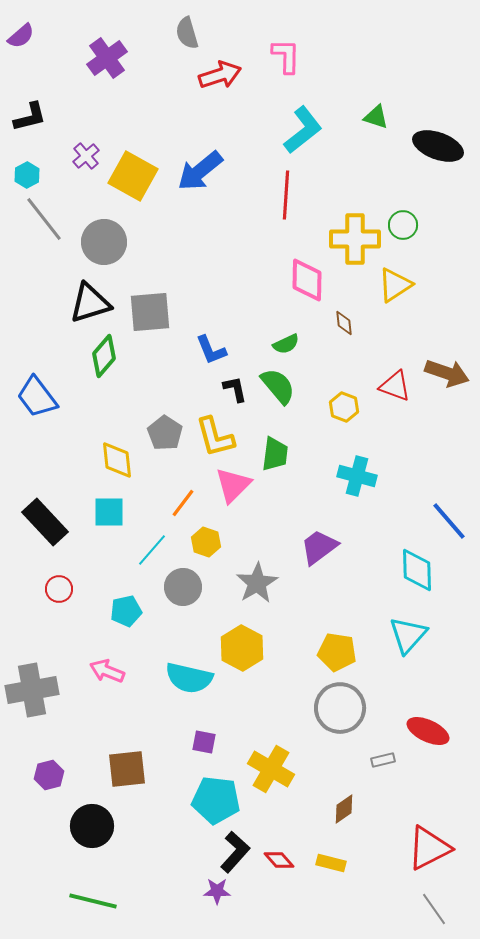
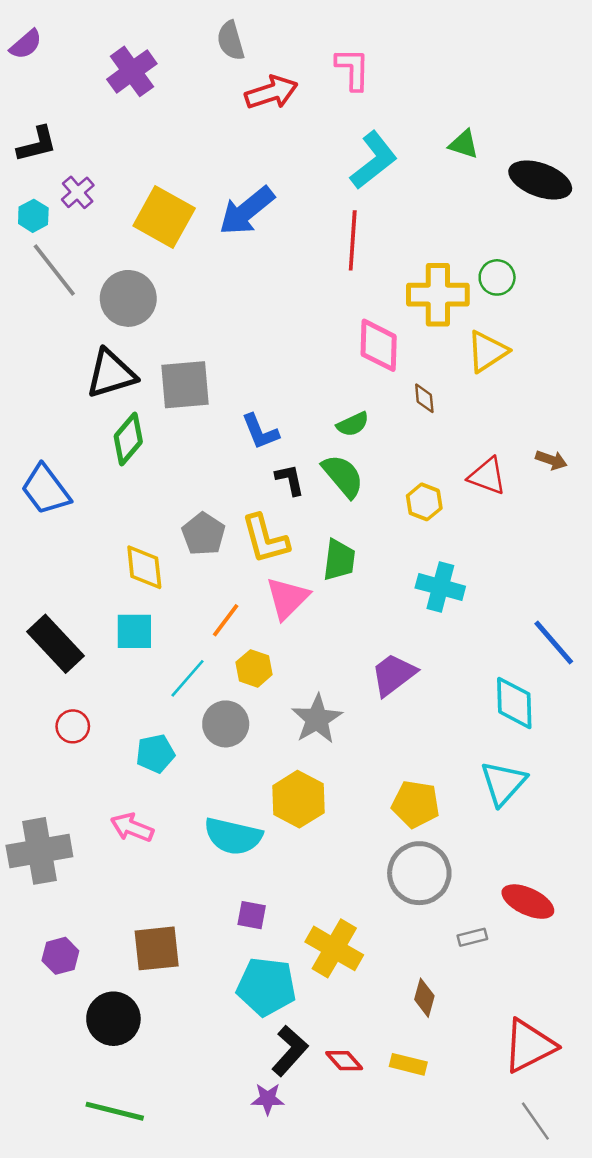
purple cross: (86, 156) -> (78, 192), moved
brown arrow: (447, 373) -> (551, 460), size x0.6
brown diamond: (344, 809) -> (424, 998), turned -40

